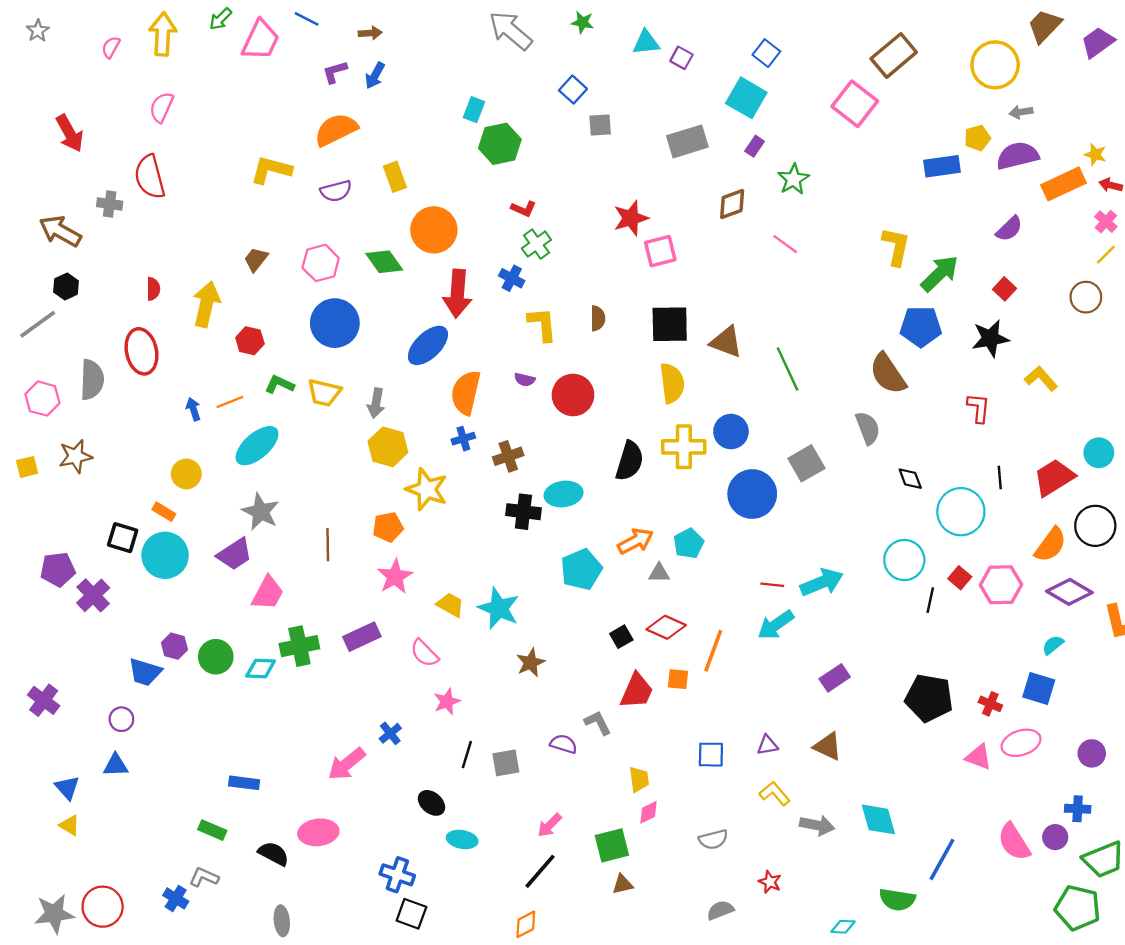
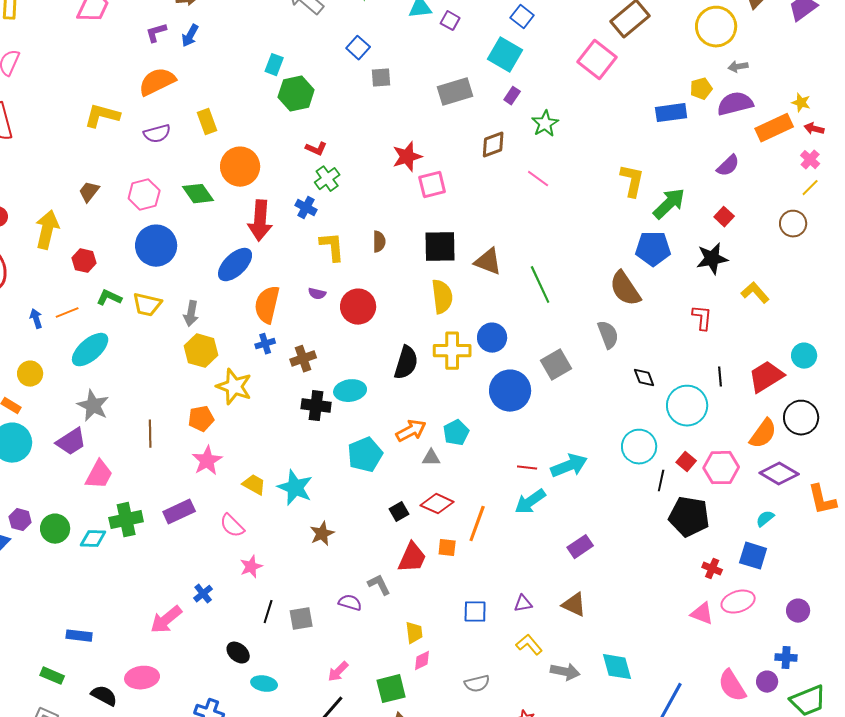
black pentagon: (929, 698) -> (689, 517), moved

